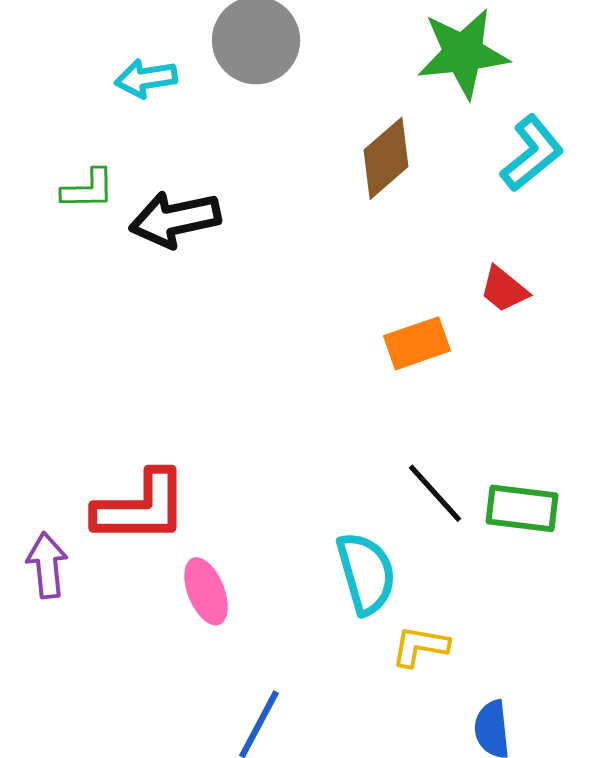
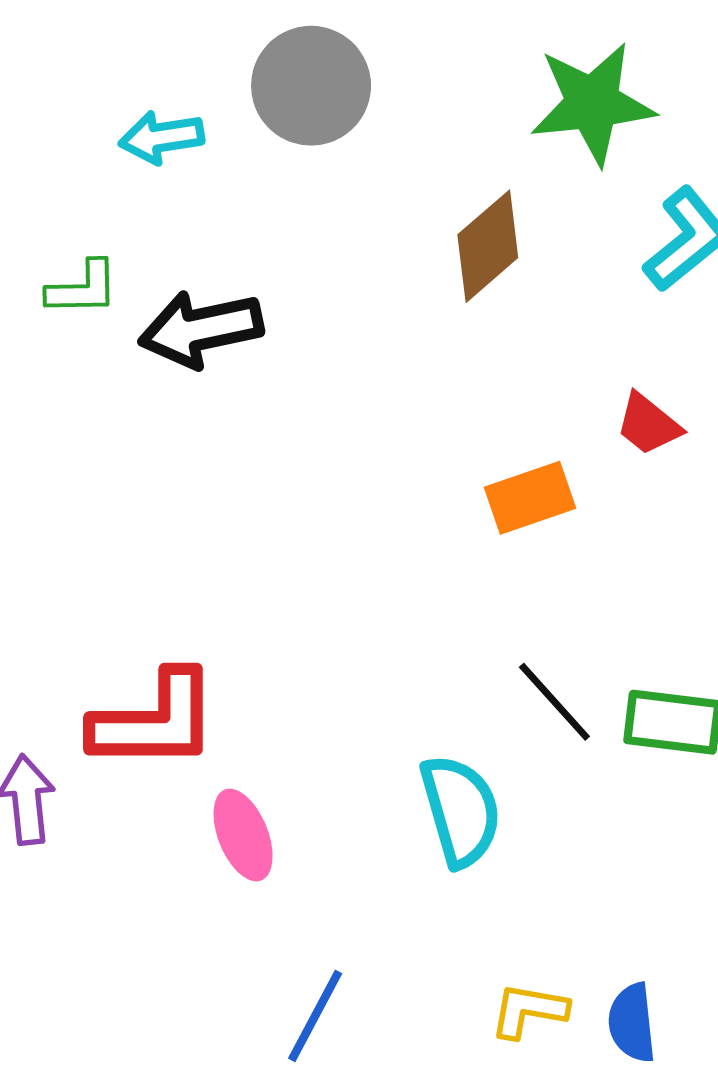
yellow L-shape: (420, 646) -> (529, 1010), moved

